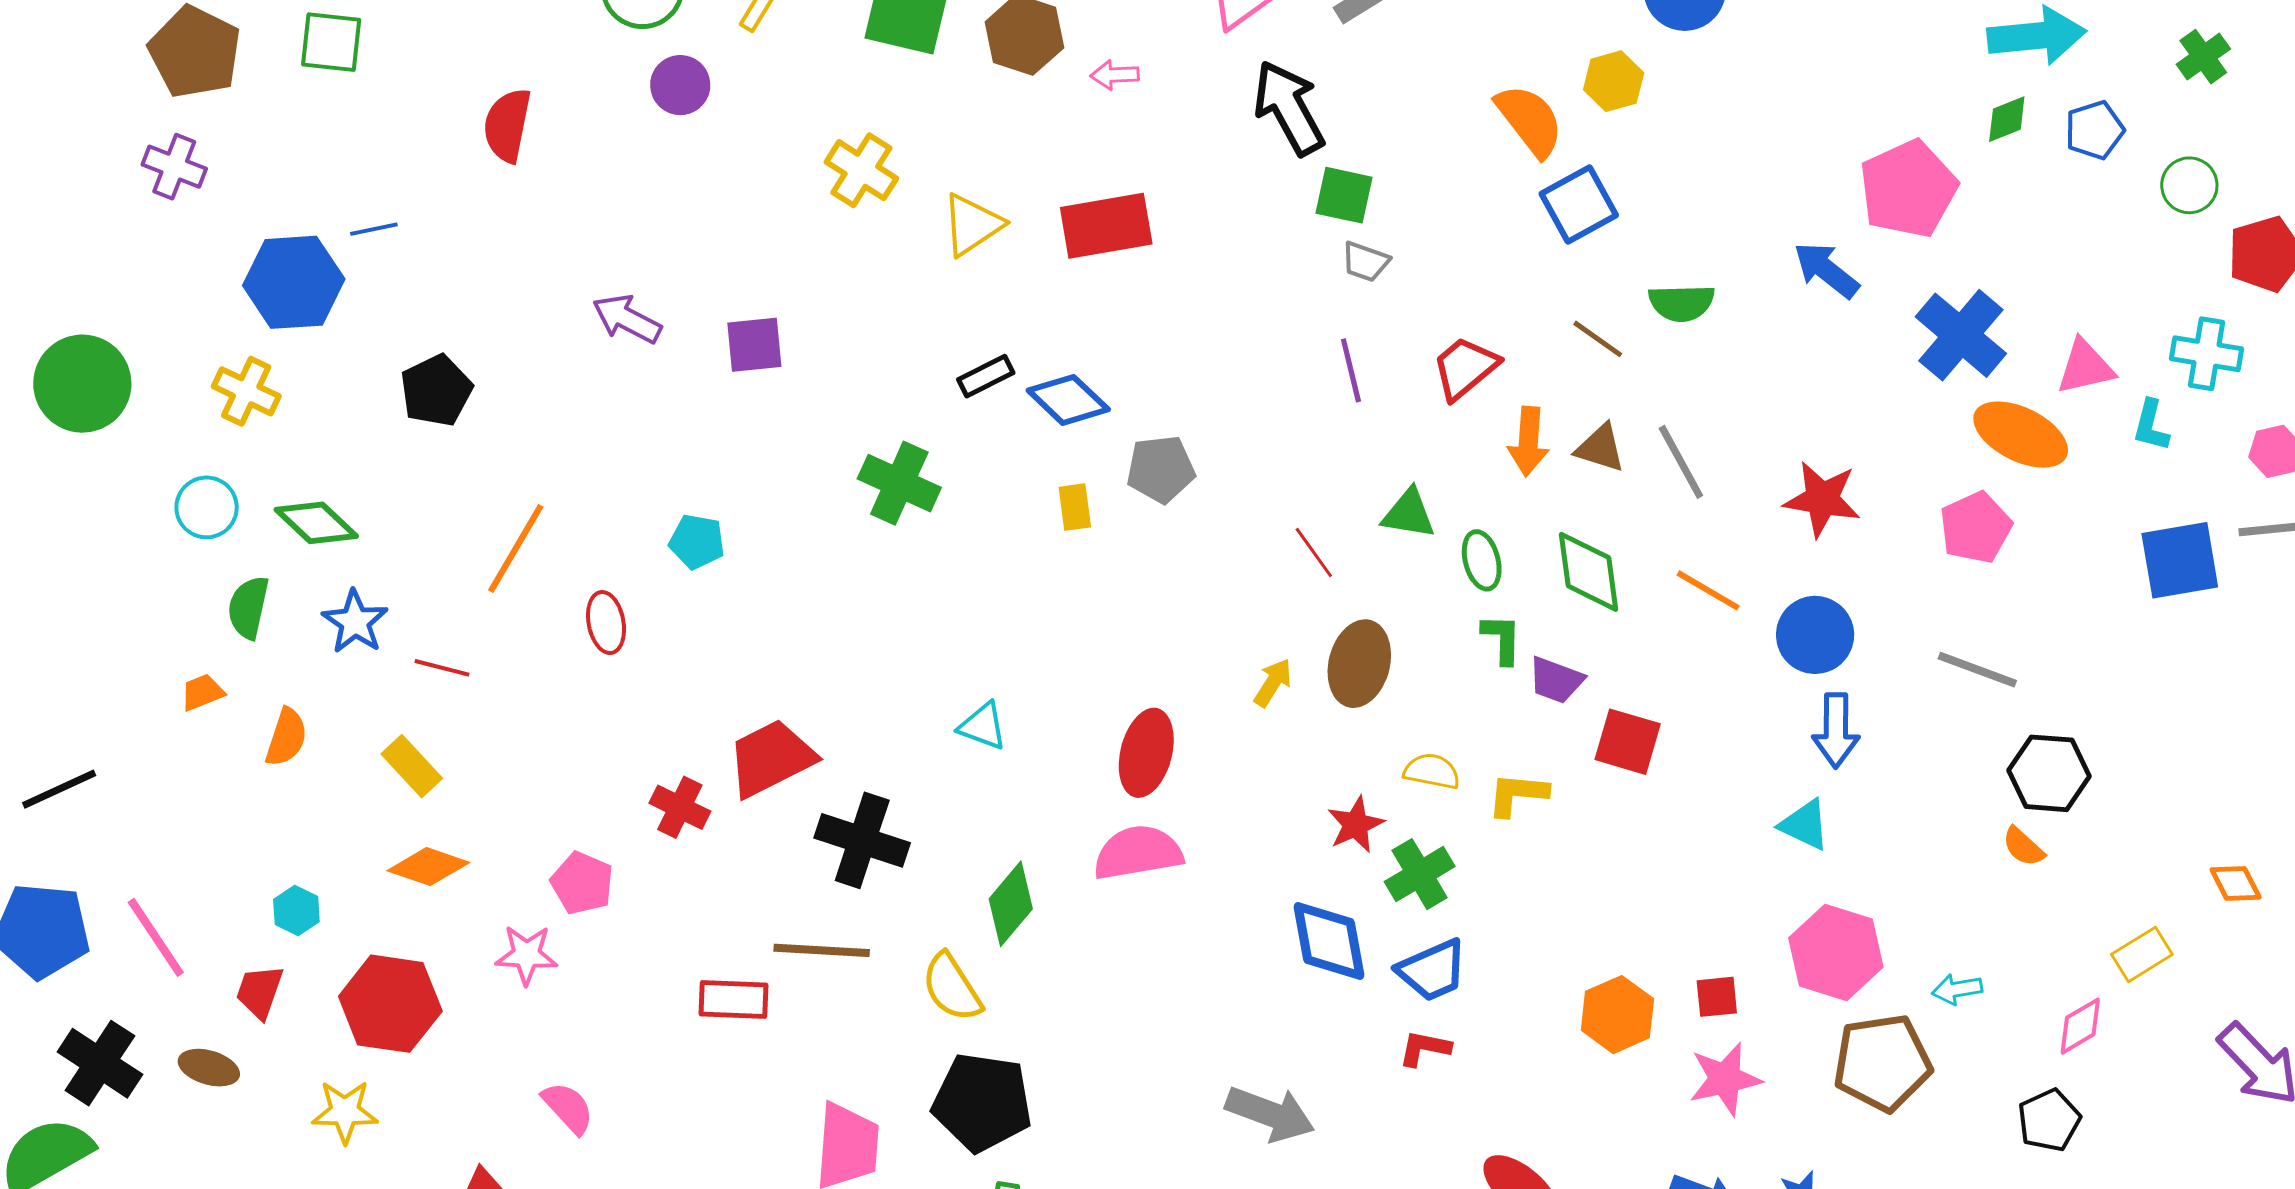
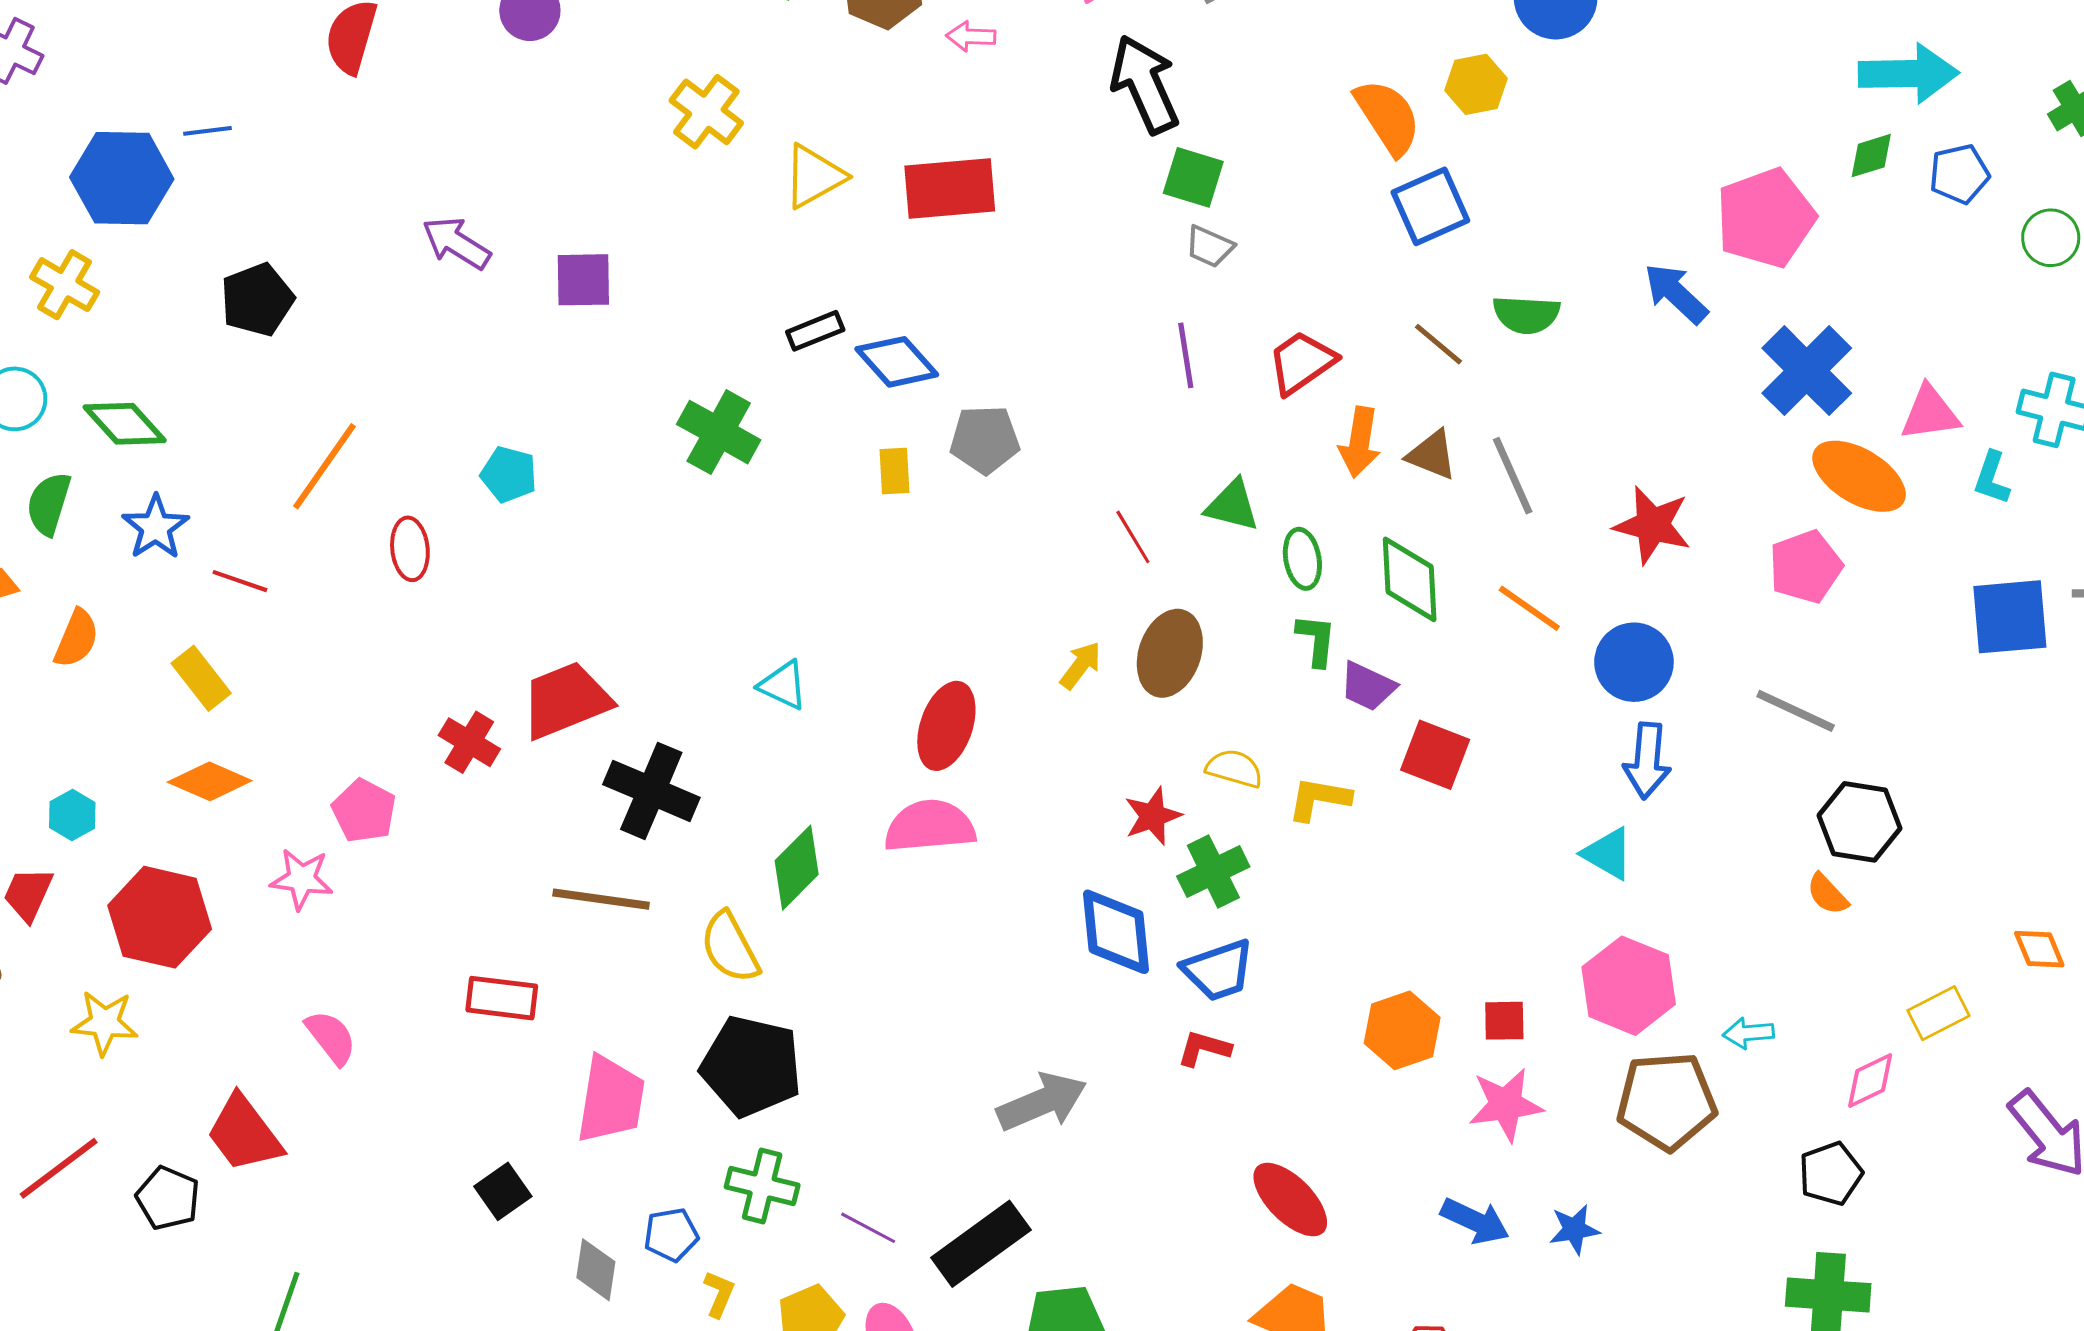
red rectangle: (734, 999) -> (502, 998), moved
gray arrow: (1270, 1114) -> (1042, 1102), turned -48

